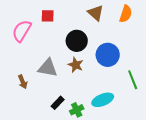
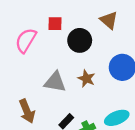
black circle: (77, 41) -> (80, 40), moved
brown arrow: (23, 82) -> (27, 111), moved, size x1.5

